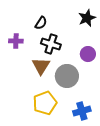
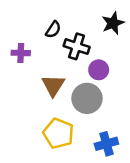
black cross: (51, 44) -> (77, 46), moved
purple circle: (88, 54) -> (99, 70), moved
yellow pentagon: (45, 103) -> (58, 133), turned -30

